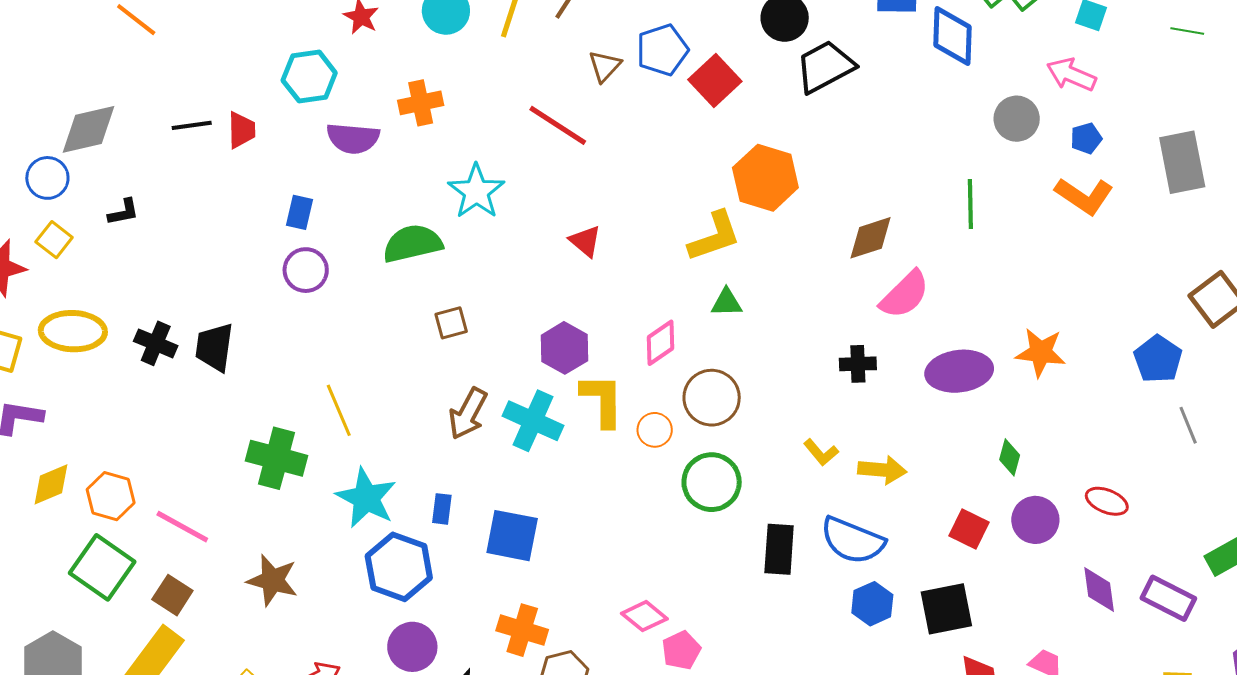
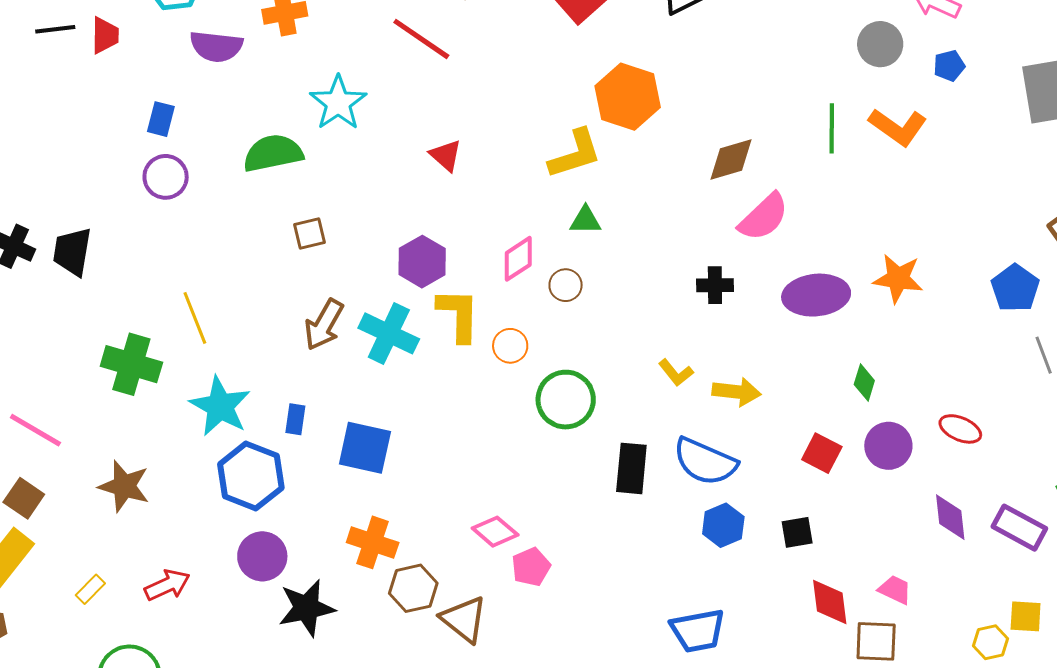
orange L-shape: (1084, 196) -> (898, 127), moved
brown circle: (712, 398) -> (566, 285), moved, size x0.6
black square: (946, 609) -> (797, 532), size x0.6

